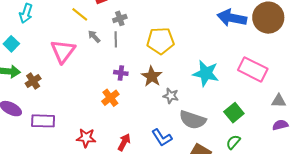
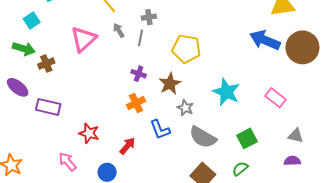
pink rectangle: (253, 69) -> (276, 98), size x0.7
orange cross: (110, 98) -> (136, 103), moved
blue L-shape: (162, 138) -> (160, 130), moved

